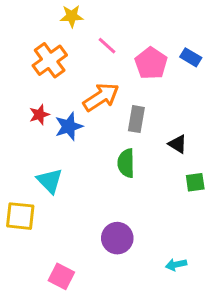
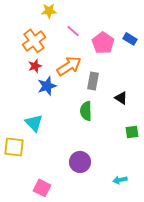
red star: (39, 115) -> (35, 66), moved
green square: (195, 182) -> (132, 132), moved

